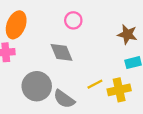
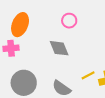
gray circle: (37, 86) -> (24, 83), moved

